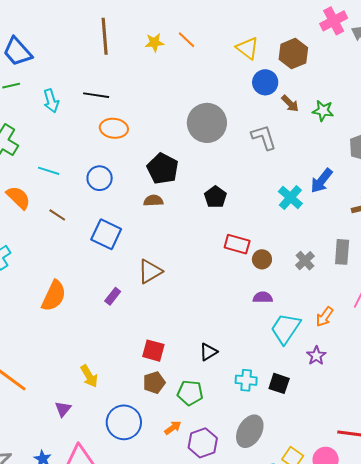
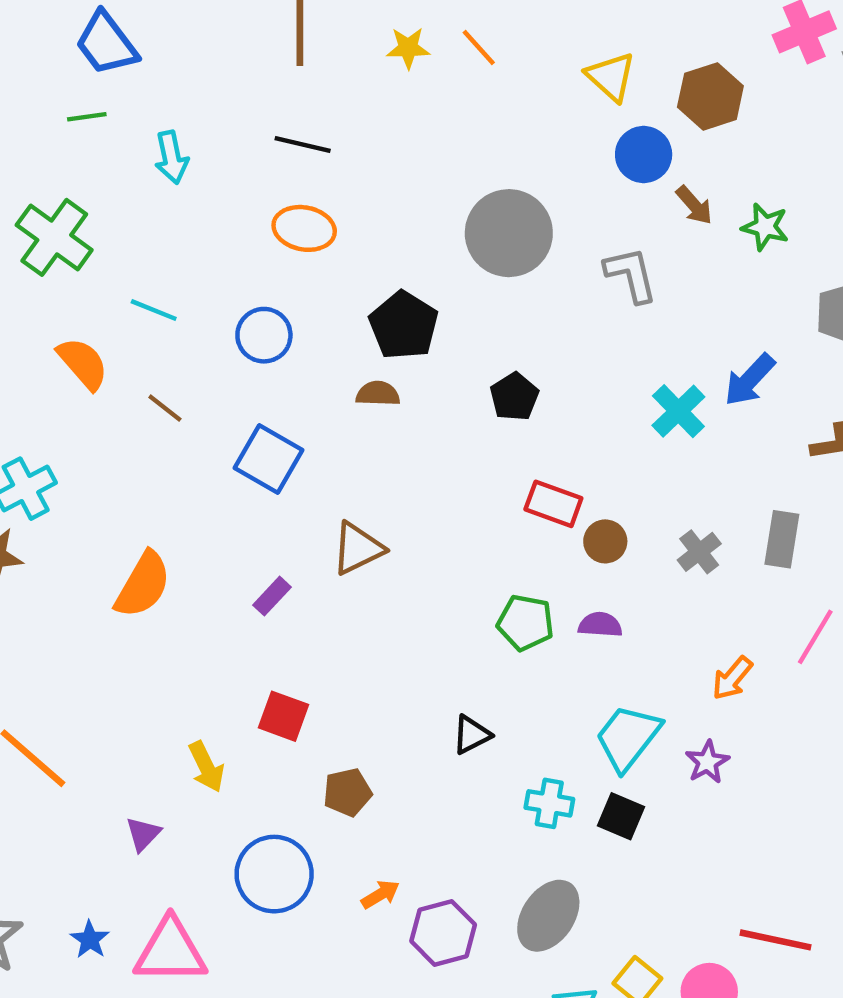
black line: (96, 95) -> (303, 145), moved
cyan trapezoid: (285, 328) -> (628, 737), moved
red square: (153, 351) -> (284, 716), moved
green pentagon: (190, 393) -> (525, 623), moved

